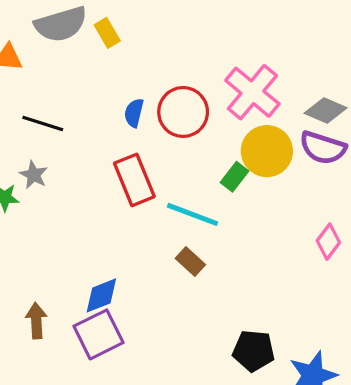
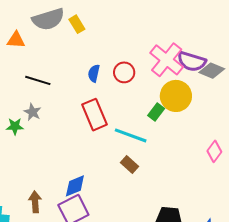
red circle: (183, 112) -> (124, 72), size x0.7
purple semicircle: (323, 148) -> (192, 61), moved

